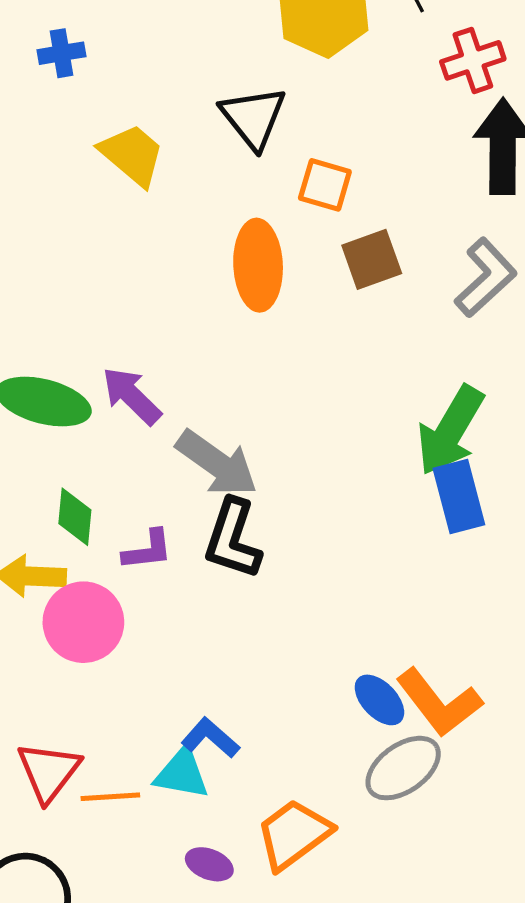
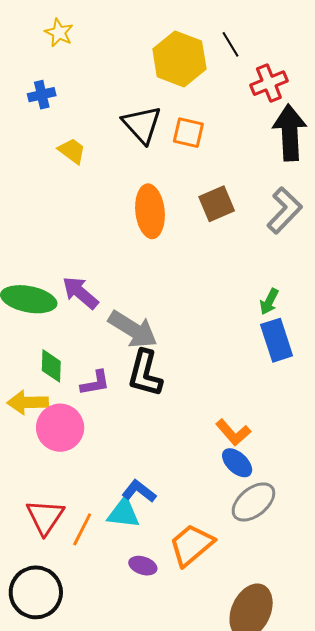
blue cross: (62, 53) -> (42, 95), moved
yellow trapezoid: (132, 155) -> (72, 151), size x0.7
orange square: (325, 185) -> (188, 133), moved
green arrow: (450, 430) -> (269, 302), size x0.5
orange L-shape: (439, 703) -> (233, 432), moved, size x0.7
orange line: (110, 797) -> (82, 529), turned -56

